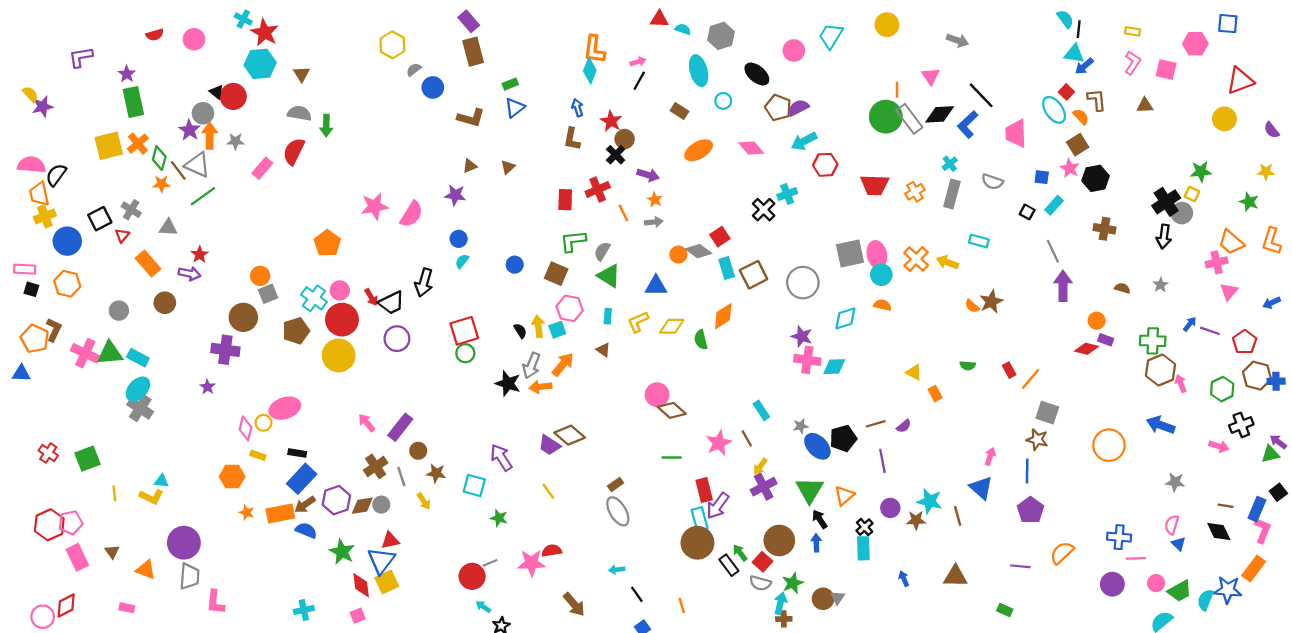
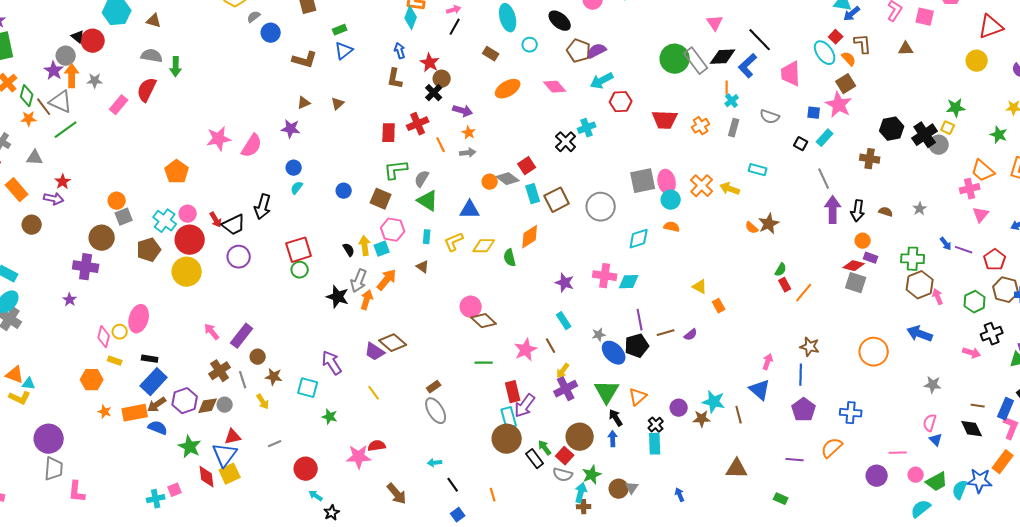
brown triangle: (302, 74) -> (154, 21), turned -42
orange line: (897, 90) -> (727, 88), moved
pink star: (1070, 168) -> (839, 105), size x1.5
black hexagon: (1096, 178) -> (892, 129), moved
gray rectangle: (952, 194) -> (734, 128), size x0.7
black arrow: (1164, 237) -> (858, 211), moved
blue arrow: (1190, 324) -> (946, 244), turned 104
purple star: (802, 336) -> (565, 283), moved
green semicircle: (968, 366) -> (781, 270), moved, turned -64
orange arrow: (540, 387) -> (367, 300), turned 114
pink ellipse: (285, 408) -> (139, 319), turned -56
gray square: (1047, 413) -> (856, 283), moved
purple line: (882, 461) -> (640, 320), moved
blue cross: (1119, 537) -> (851, 413), moved
gray line: (490, 563) -> (275, 444), moved
orange triangle: (146, 570) -> (15, 375), moved
blue arrow: (904, 579) -> (680, 495), moved
pink square: (358, 616) -> (175, 490), moved

